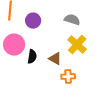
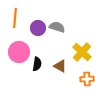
gray semicircle: (72, 20) -> (57, 27), moved
orange cross: (68, 77) -> (87, 79), moved

